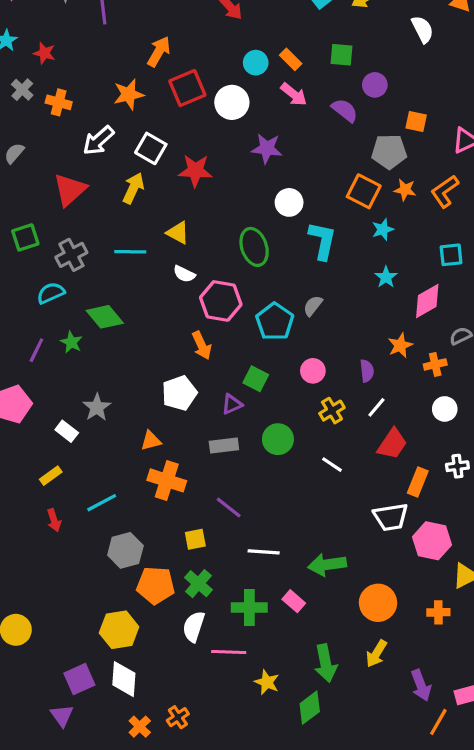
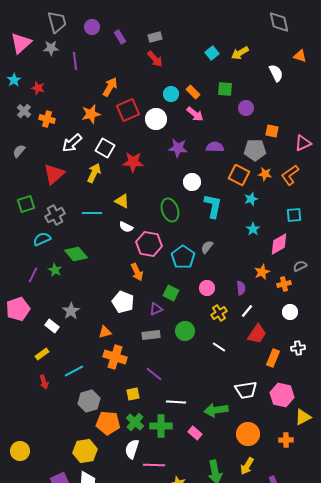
purple semicircle: (345, 110) -> (215, 147), moved, turned -36
white pentagon: (179, 393) -> (123, 302), turned -30
white trapezoid: (391, 517) -> (246, 390), moved
green cross: (249, 608) -> (161, 426), moved

